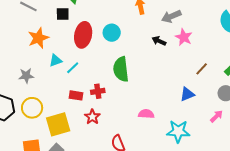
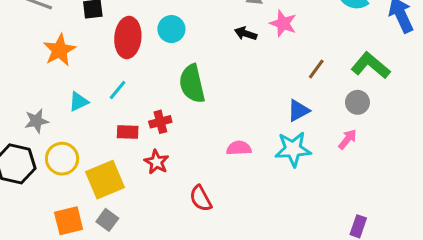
cyan triangle: (55, 60) -> (79, 102), moved
gray star: (26, 76) -> (36, 121), moved
cyan star: (178, 131) -> (293, 149), moved

